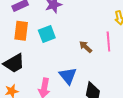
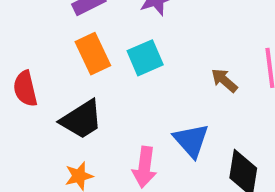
orange rectangle: (21, 31) -> (93, 54), turned -30

